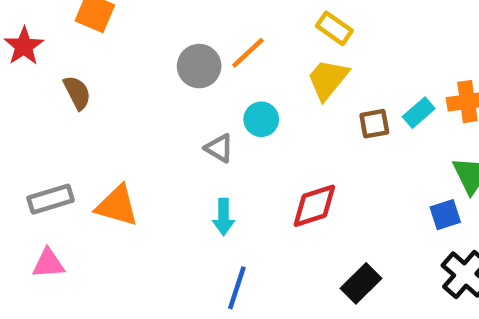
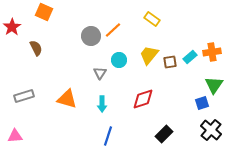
yellow trapezoid: (328, 79) -> (149, 55), moved
gray triangle: (219, 148) -> (100, 73), turned 32
orange triangle: (117, 206) -> (67, 99), moved
pink triangle: (48, 263) -> (15, 136), moved

